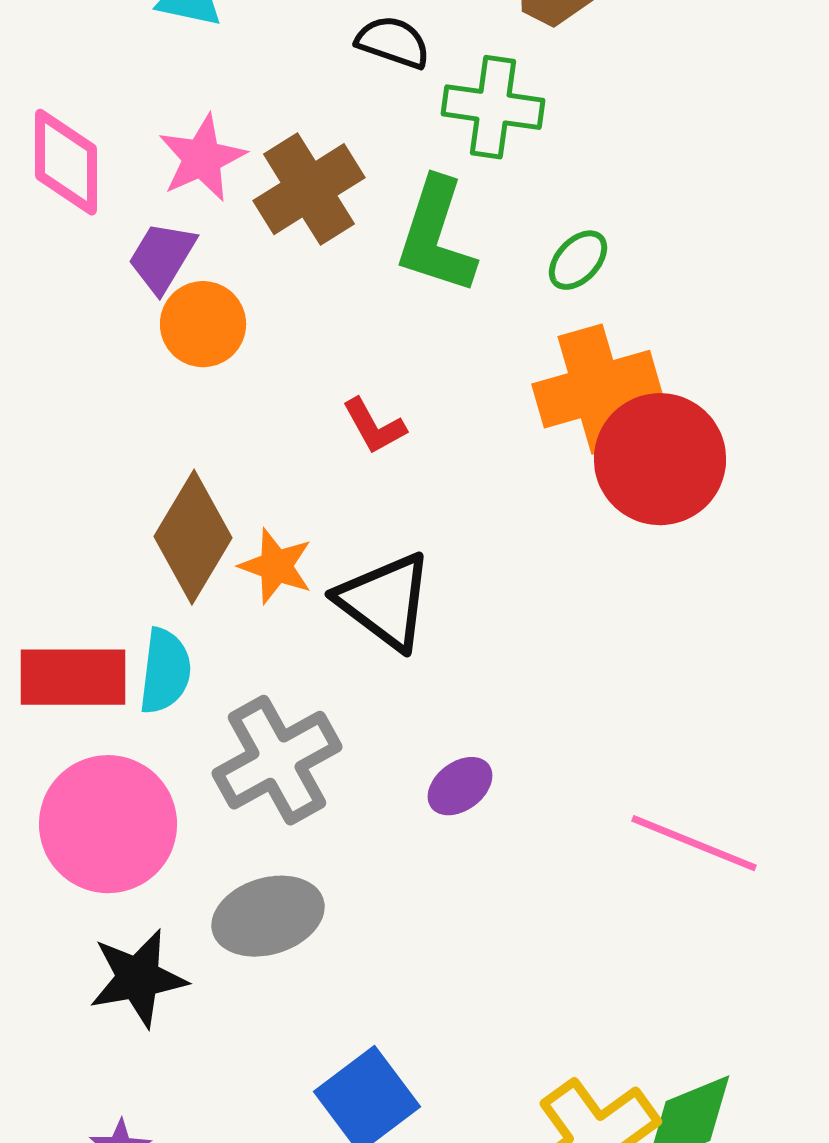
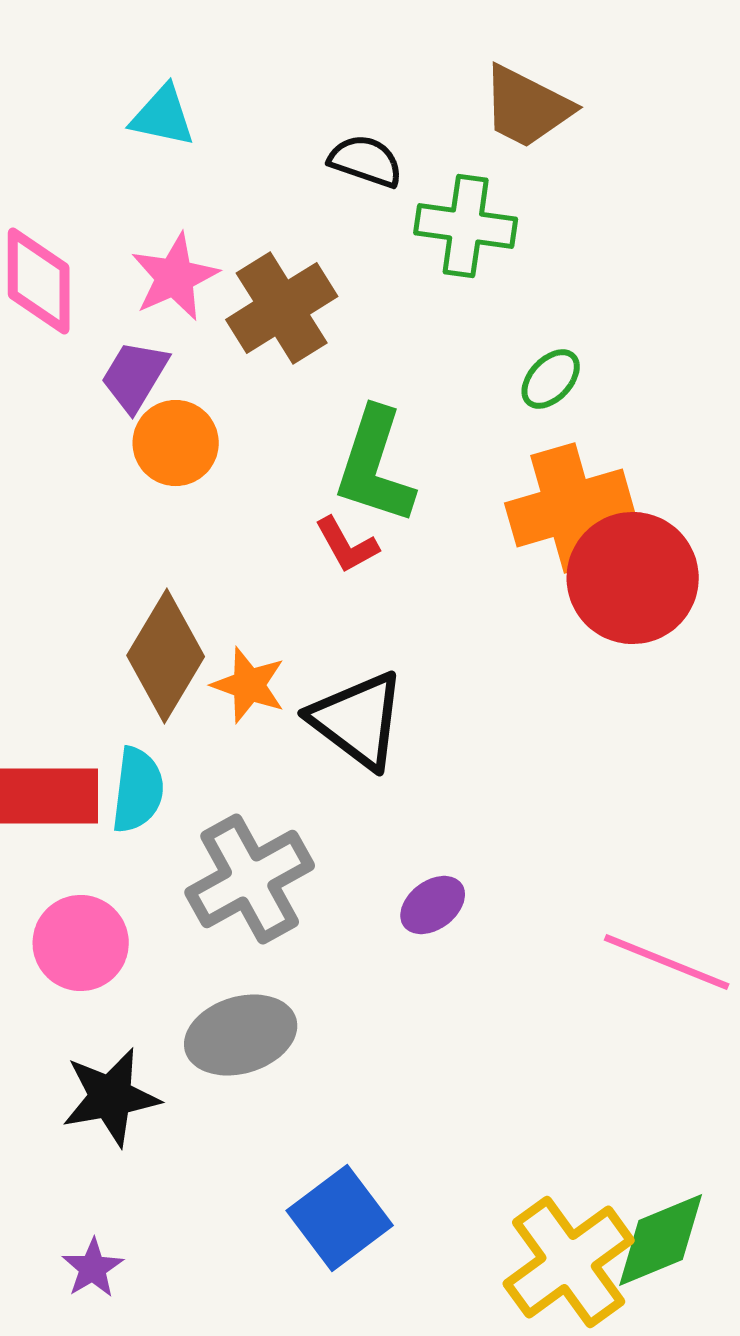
green L-shape: (436, 236) -> (375, 466), moved
pink circle: (108, 824) -> (81, 943), size x0.7

